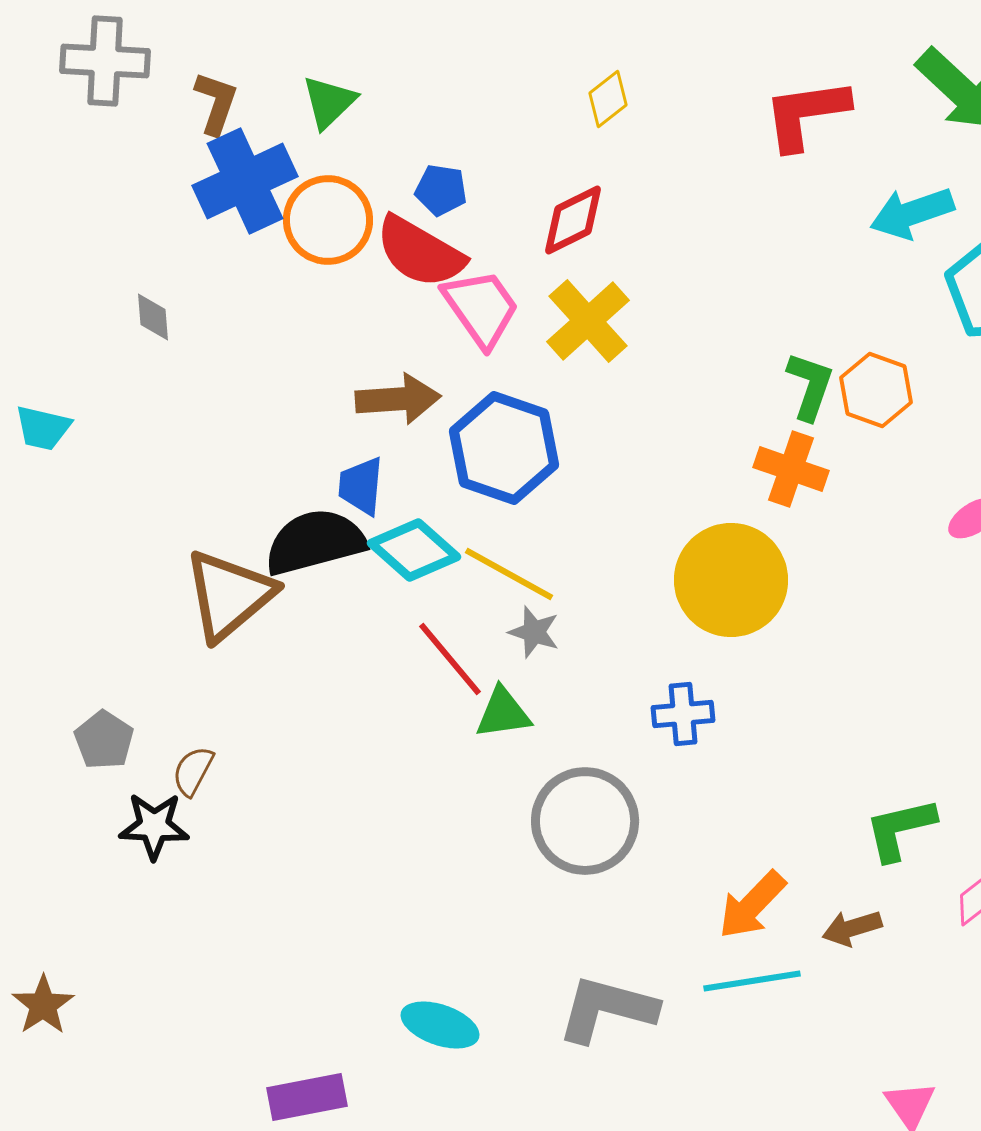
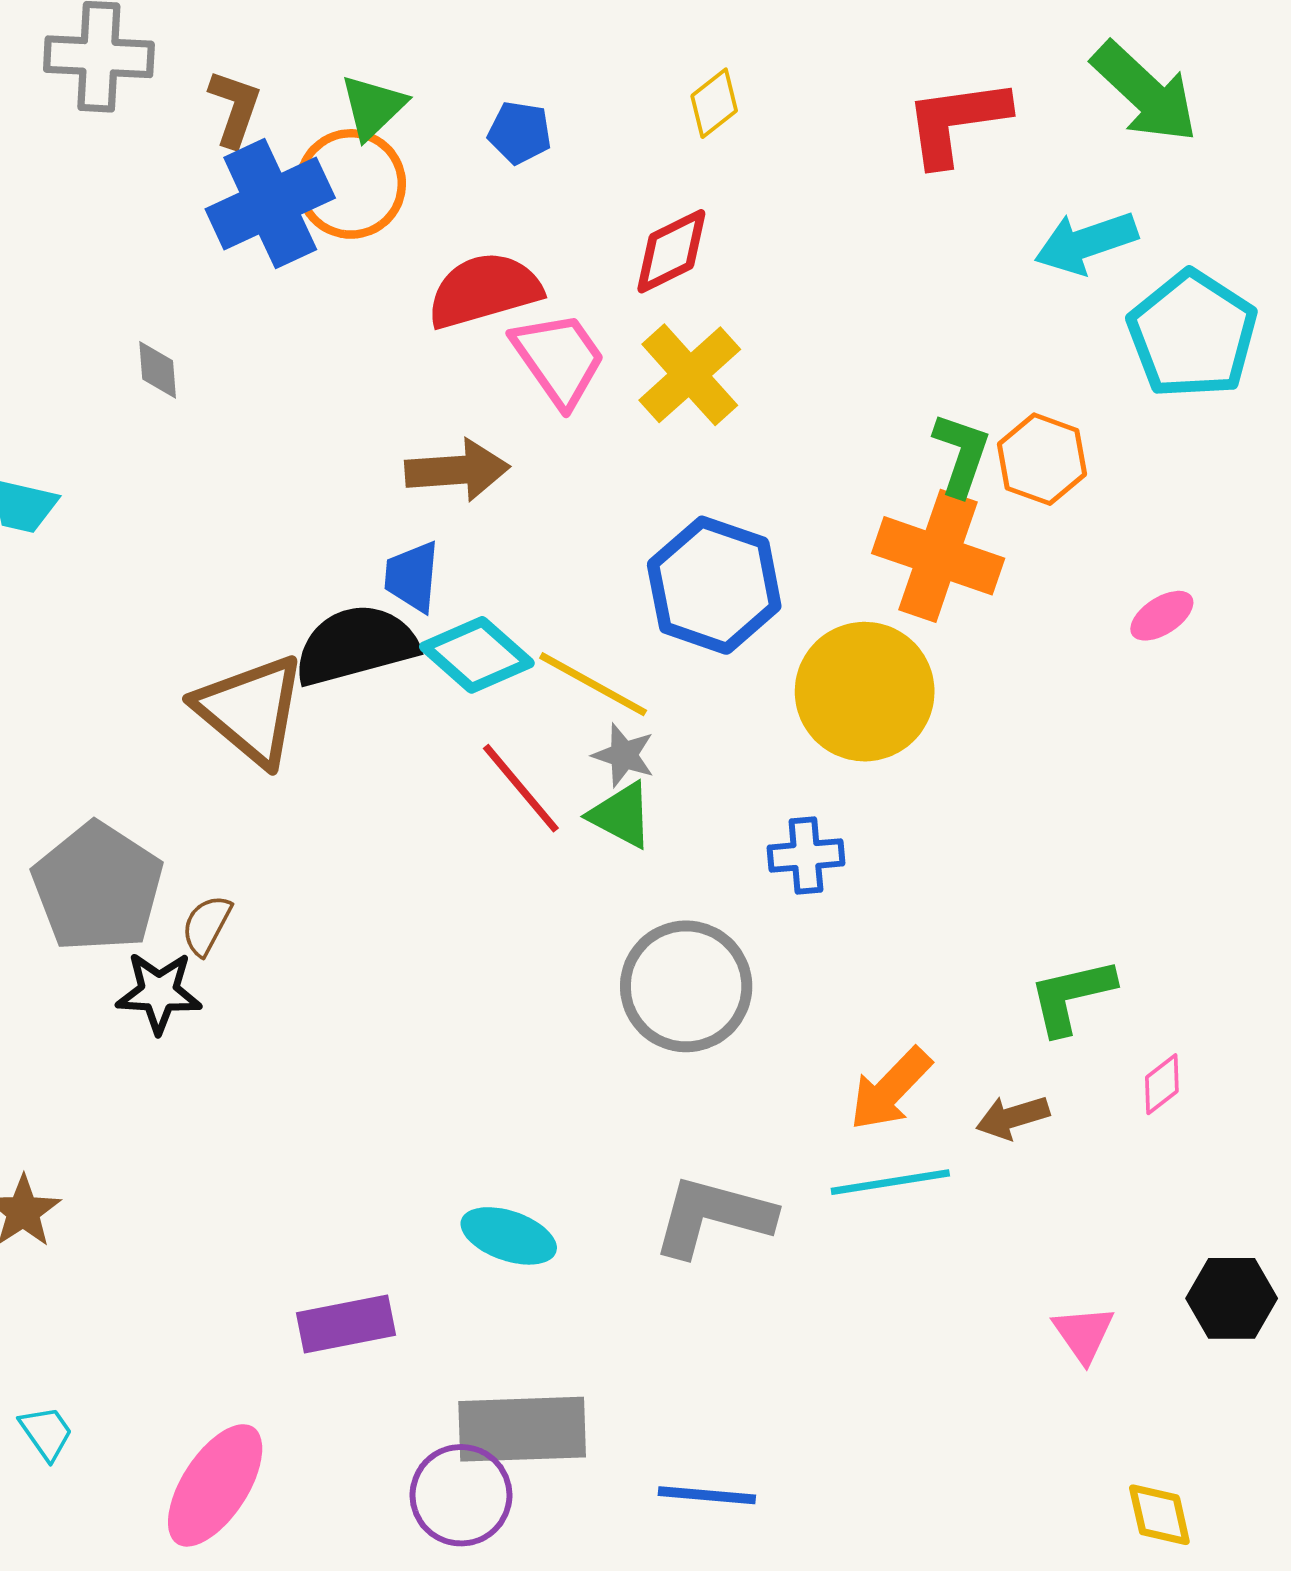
blue pentagon: (441, 190) -> (520, 133), moved
orange circle: (328, 220) -> (351, 184), moved
red semicircle: (420, 252) -> (484, 290), turned 134
blue hexagon: (504, 448) -> (714, 585), moved
orange cross: (791, 469) -> (938, 556), size x1.4
brown triangle: (229, 595) -> (251, 710), turned -40
green triangle: (503, 713) -> (621, 815), moved, turned 36
gray pentagon: (104, 740) -> (98, 887), size x1.8

